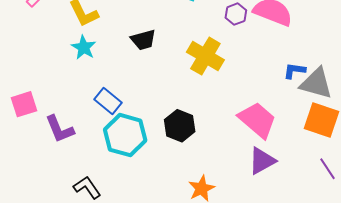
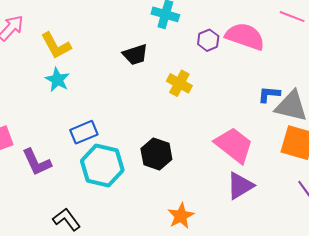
black trapezoid: (143, 40) -> (135, 55), moved
yellow cross: (205, 56) -> (179, 83), size x0.7
blue rectangle: (108, 101) -> (84, 132), turned -60

